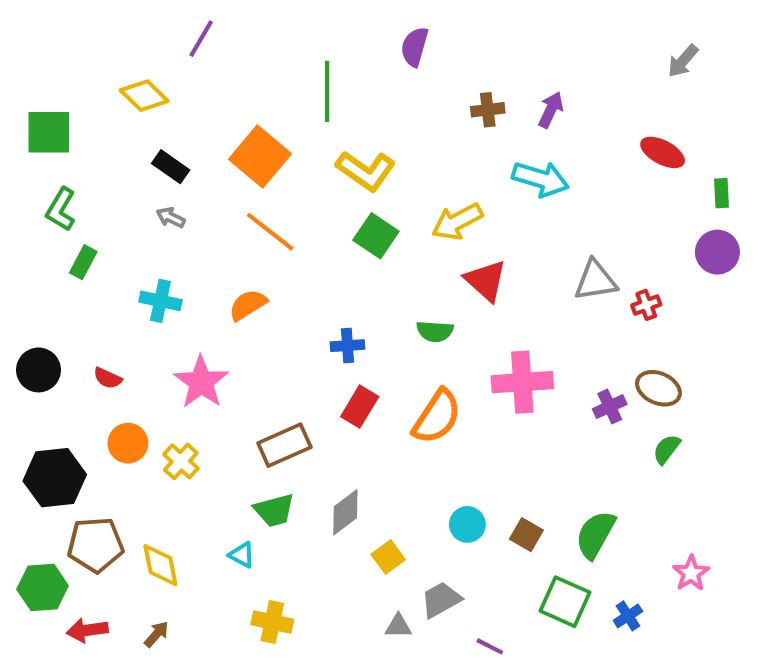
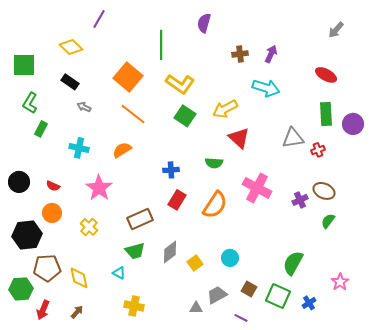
black rectangle: (171, 167) -> (70, 82), moved
green rectangle: (721, 193) -> (326, 114), moved, size x1.6
pink cross: (522, 382) -> (257, 188), turned 32
orange circle: (128, 443) -> (52, 213), moved
brown square: (526, 535) -> (249, 289), moved
yellow square: (388, 557) -> (195, 263), moved
red arrow: (87, 630) -> (43, 310), turned -60

